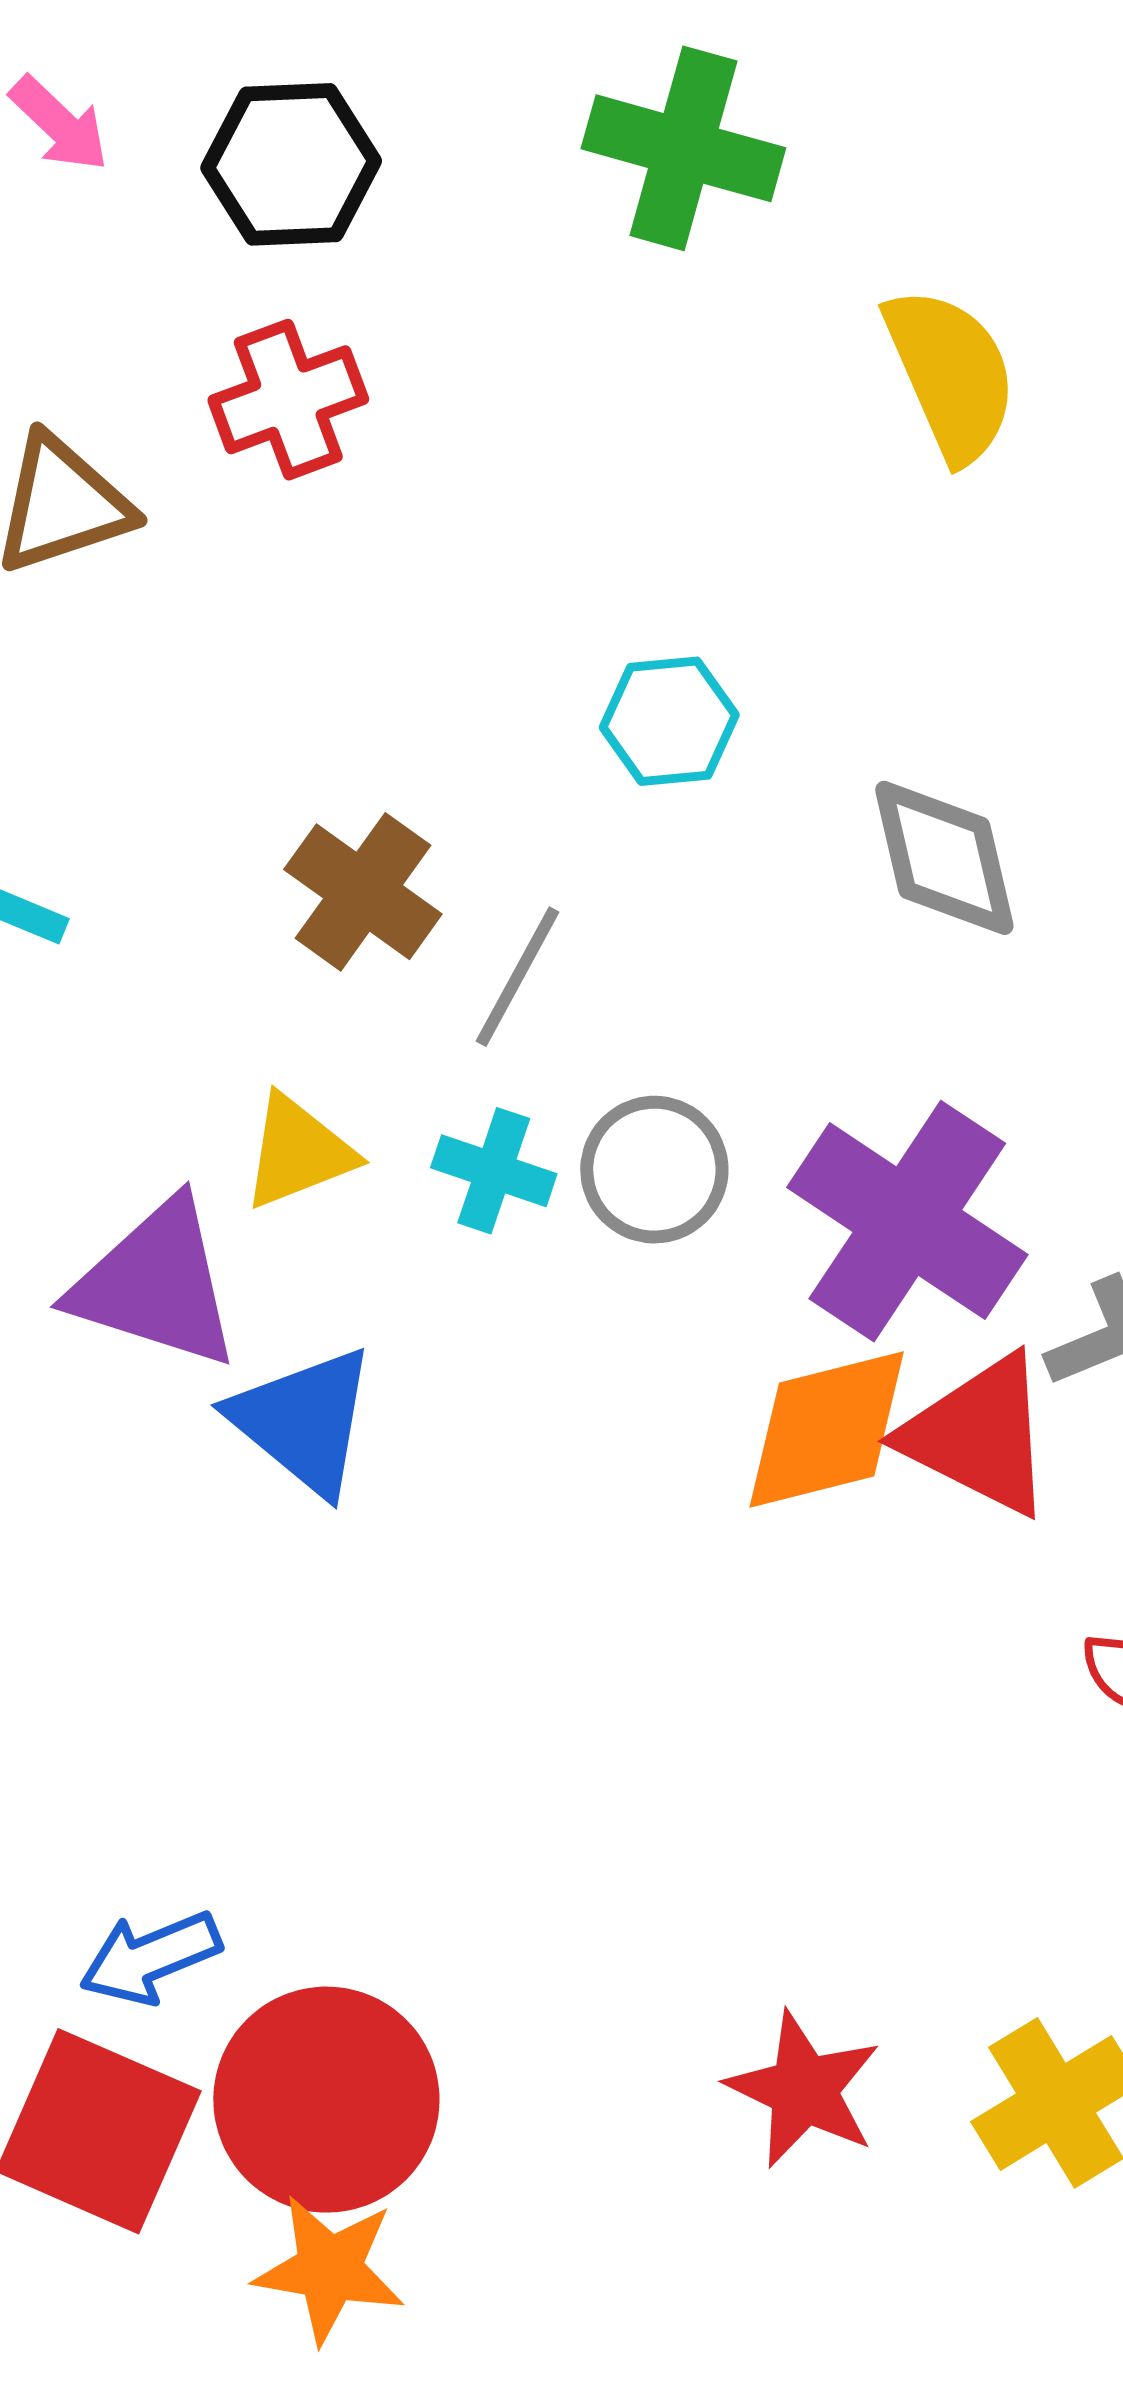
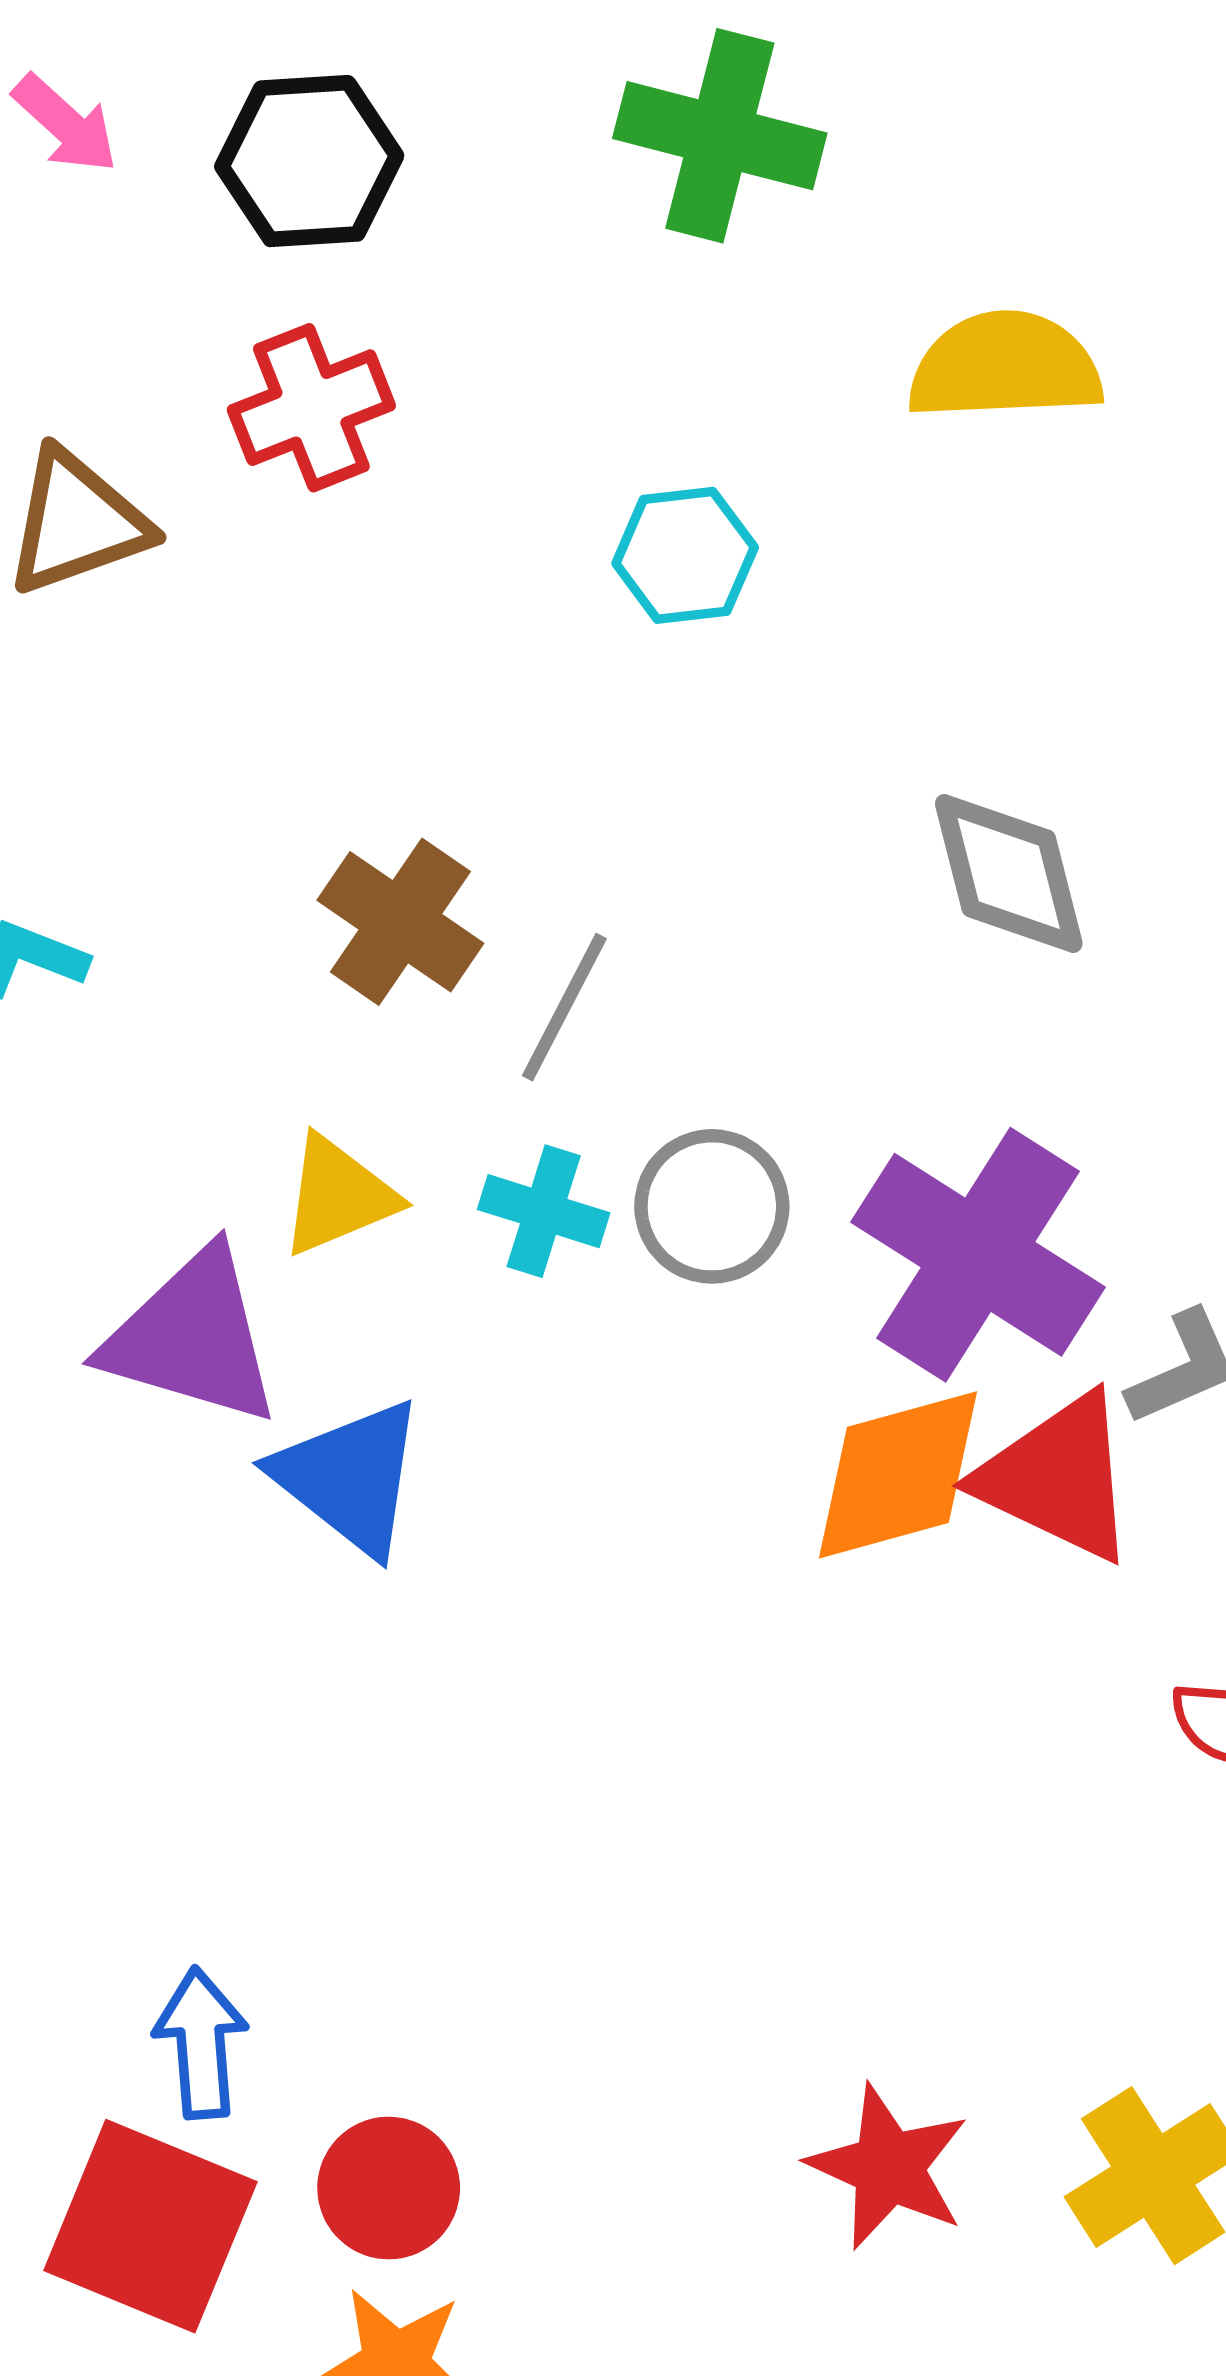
yellow semicircle: (951, 374) -> (1005, 366), turned -68
cyan hexagon: (669, 721) -> (685, 555), moved
blue arrow: (150, 1958) -> (201, 2043), turned 109
red circle: (326, 2100) -> (389, 2188), size x0.6

